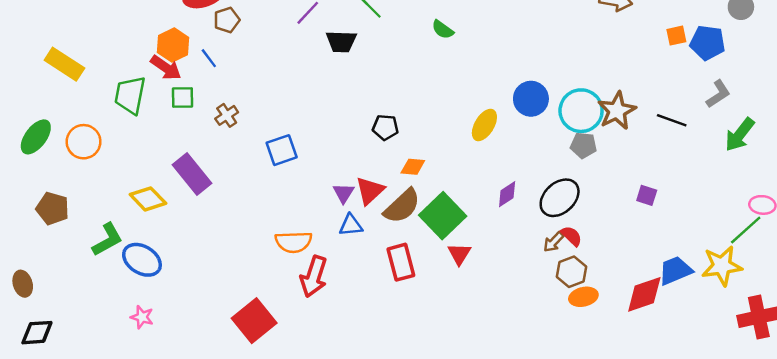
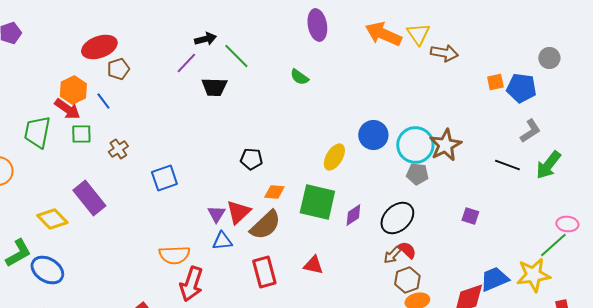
black line: (672, 120) -> (507, 165), moved
green square: (443, 216) -> (317, 202), moved, turned -33
red triangle: (459, 254) -> (313, 265), turned -50

